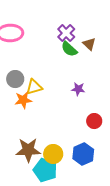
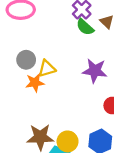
purple star: (78, 89) -> (95, 71), size x1.6

